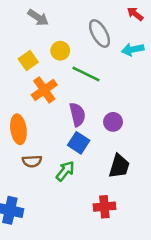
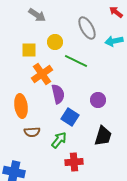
yellow square: (28, 61) -> (29, 50), turned 35
purple semicircle: (77, 115) -> (58, 94), moved
red cross: (104, 207) -> (74, 162), moved

